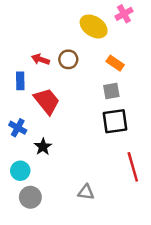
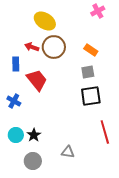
yellow ellipse: (94, 26) -> (45, 21), moved
brown circle: (68, 59) -> (54, 47), size x1.5
black star: (43, 147) -> (34, 135), moved
gray circle: (30, 197) -> (33, 161), moved

